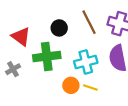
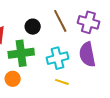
orange circle: (71, 85) -> (13, 79), moved

